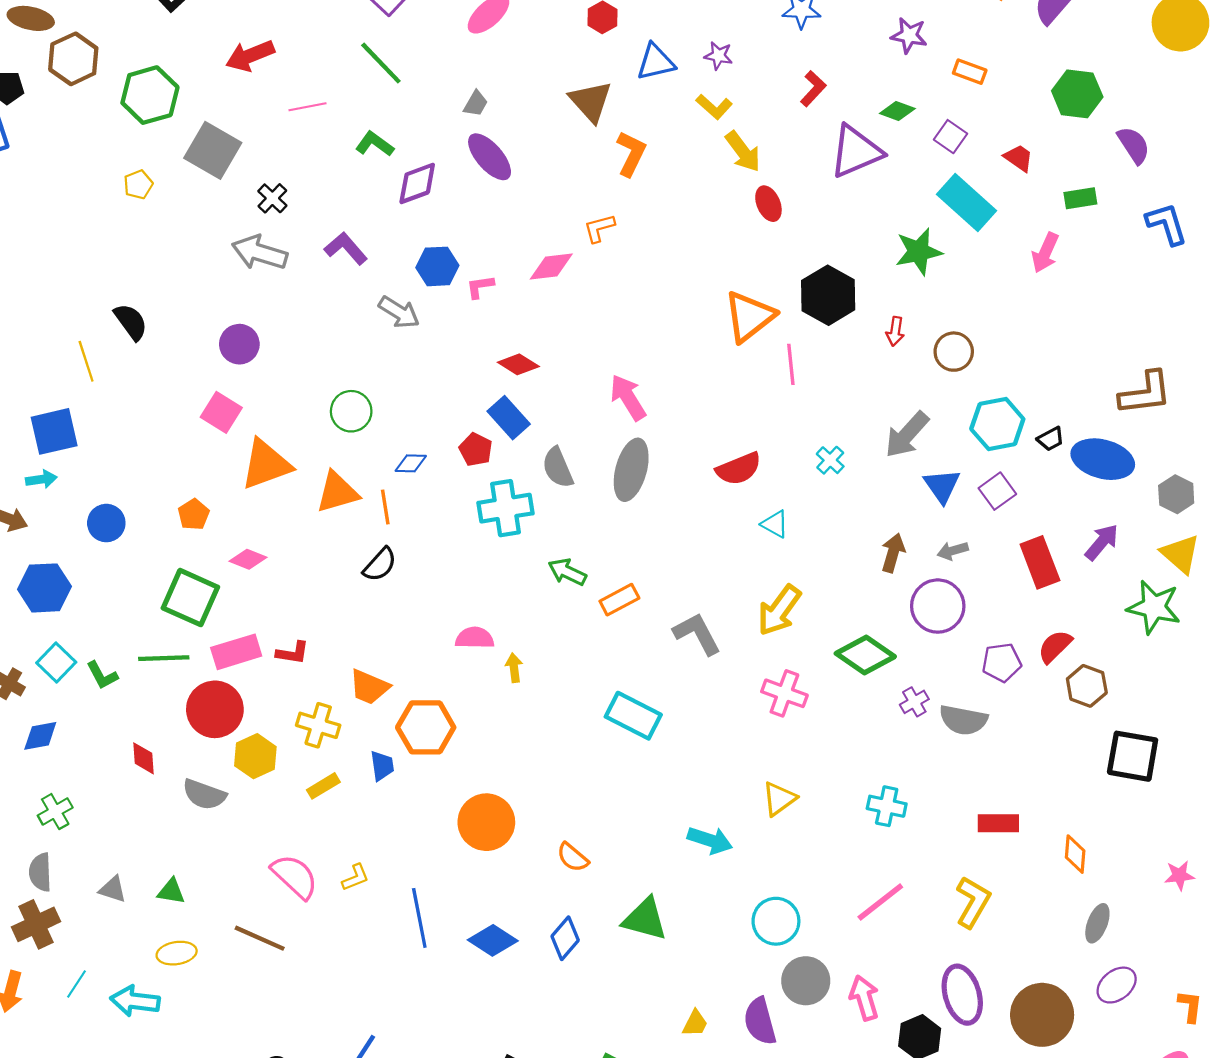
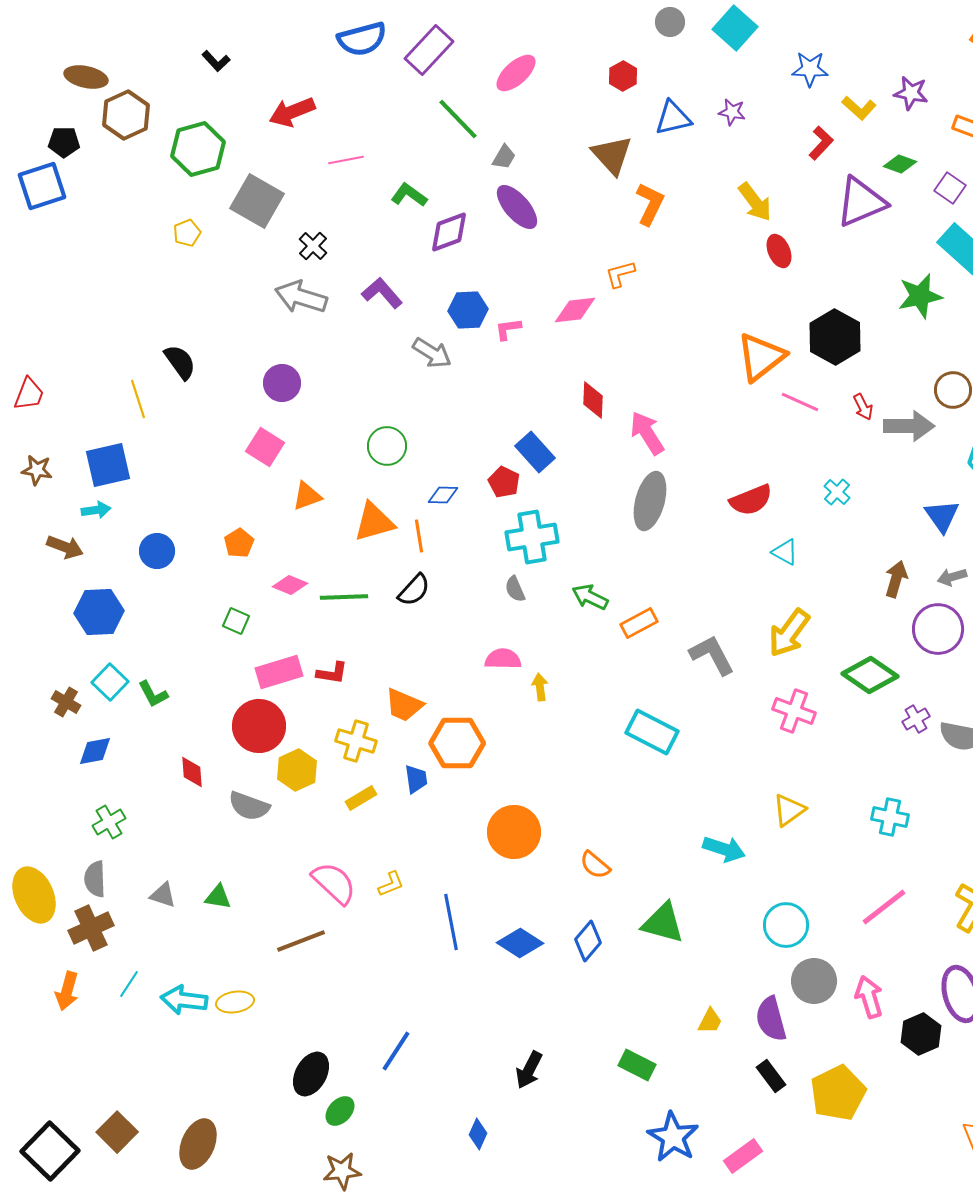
green line: (381, 63) -> (458, 119), moved
yellow L-shape: (714, 107) -> (859, 108), moved
red arrow: (895, 331) -> (863, 407), moved, turned -36
red diamond: (518, 364) -> (593, 400), moved, turned 60
pink line: (791, 364) -> (800, 402), turned -60
gray arrow: (907, 435) -> (909, 426), moved, turned -132
orange triangle: (266, 464) -> (307, 496), size x0.6
gray semicircle: (558, 468) -> (515, 589), moved, size x0.7
green square: (190, 598) -> (236, 621), size x0.5
green line: (164, 658) -> (344, 597), moved
brown line: (260, 938) -> (301, 941), turned -45
yellow ellipse: (177, 953) -> (235, 1002), moved

